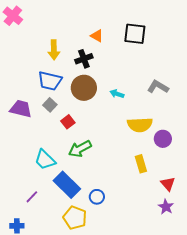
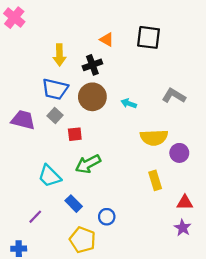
red square: (68, 122) -> (75, 134), turned 32
red triangle: (168, 184) -> (185, 202), turned -49
blue rectangle: (67, 185) -> (74, 204), size x0.6

